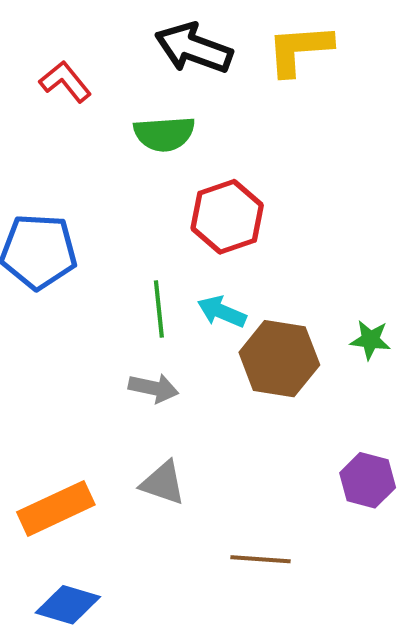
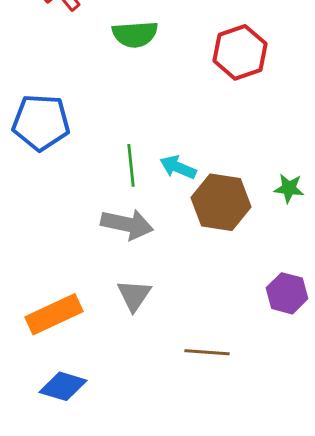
red hexagon: (227, 217) -> (240, 52), moved
gray arrow: (154, 388) -> (127, 224), size x1.4
gray triangle: (163, 483) -> (134, 295), turned 45

